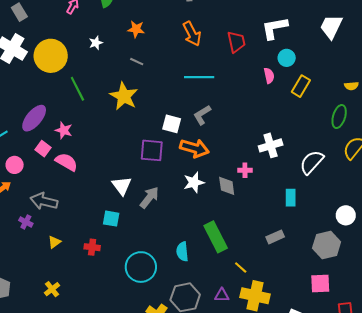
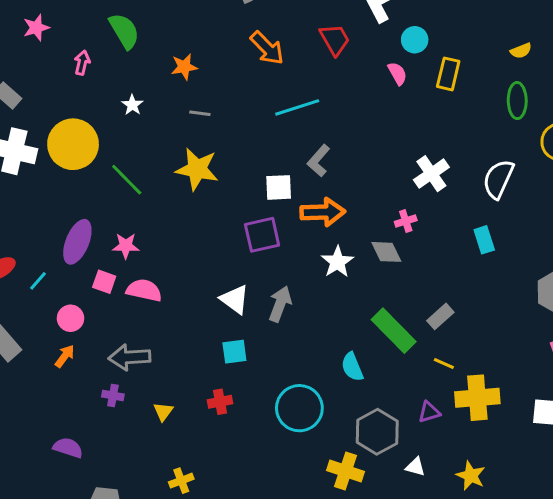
gray rectangle: (275, 237) -> (440, 316), moved
yellow cross: (52, 289) -> (181, 481), turned 35

